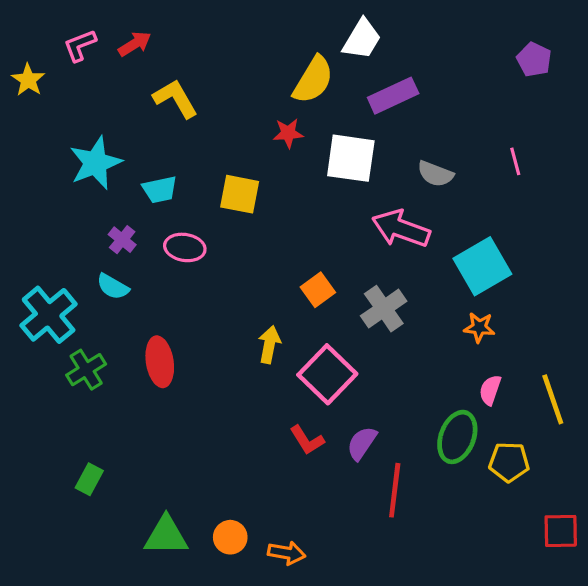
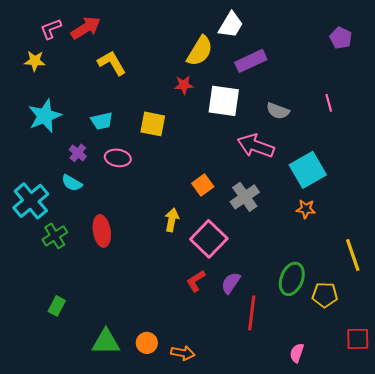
red arrow: (135, 44) -> (86, 28), size x1.4
yellow star: (28, 80) -> (35, 61), moved, turned -30
cyan star: (96, 163) -> (45, 116), moved
pink semicircle: (490, 390) -> (297, 353), moved
red L-shape: (307, 440) -> (196, 281), turned 90

